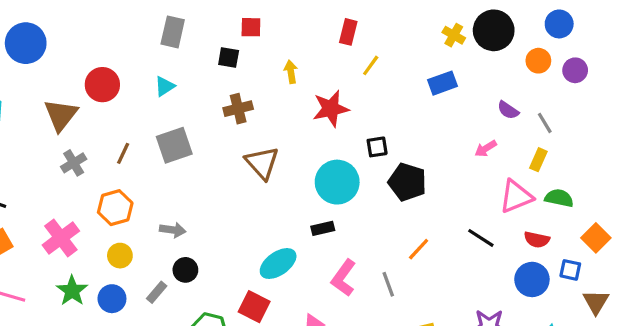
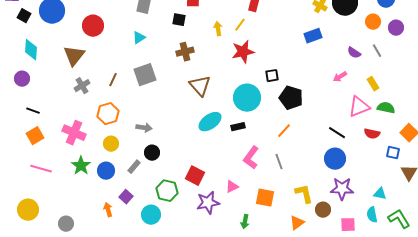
yellow line: (371, 65) -> (240, 25), moved
red circle: (102, 85) -> (93, 26), moved
gray line: (545, 123) -> (377, 51), moved
yellow rectangle: (538, 160) -> (373, 84), turned -56
pink cross: (61, 238) -> (74, 133), turned -30
orange line: (419, 249) -> (284, 131), moved
cyan ellipse: (278, 264) -> (210, 122), moved
blue circle: (532, 279) -> (335, 159), moved

